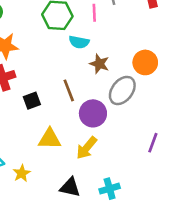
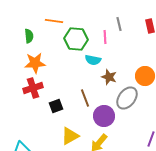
yellow triangle: (50, 139) -> (70, 136), turned -30

